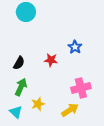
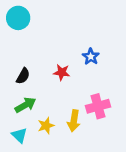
cyan circle: (26, 12) -> (18, 18), moved
green arrow: (21, 87) -> (25, 105), turned 36
yellow arrow: (70, 110) -> (74, 121), moved, turned 132

